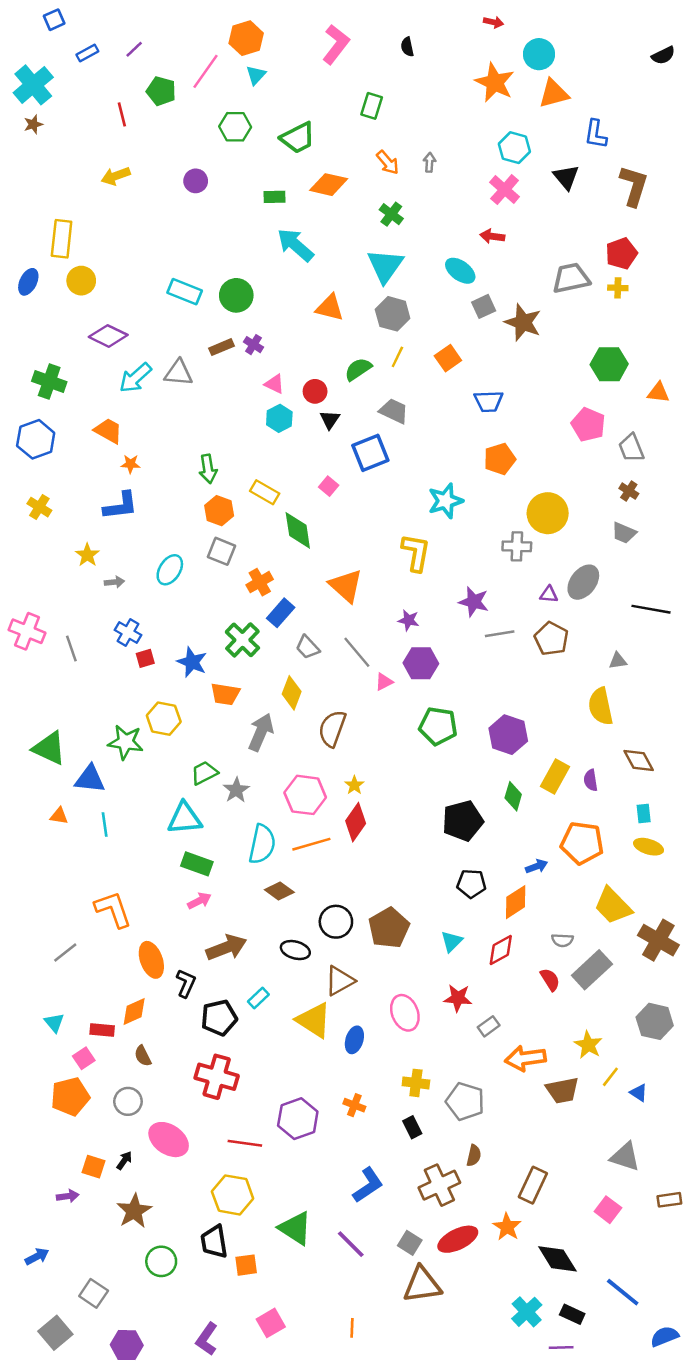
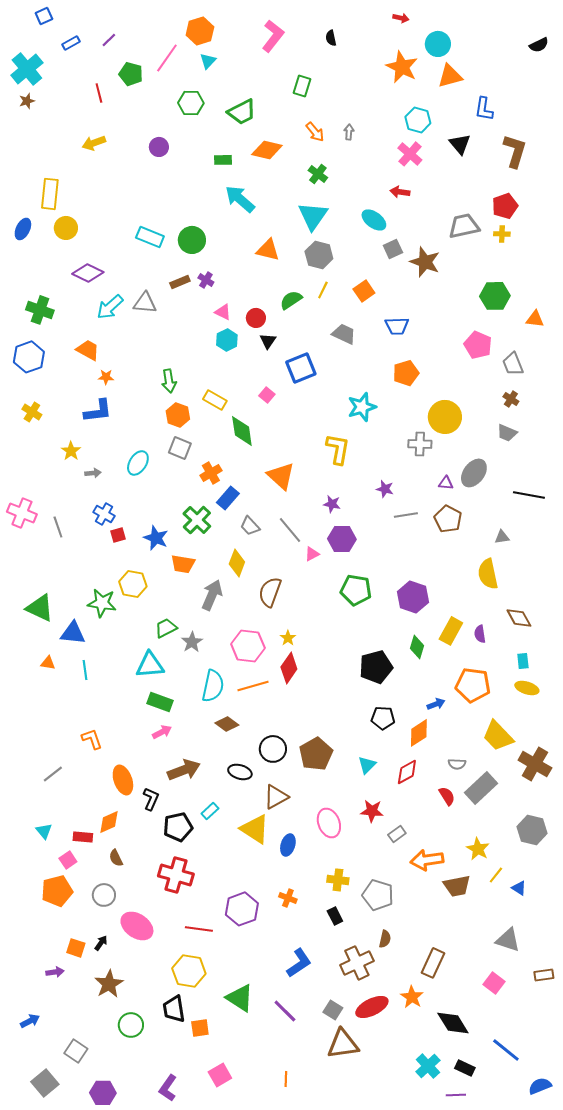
gray trapezoid: (394, 411) -> (344, 334), moved
purple star: (474, 602) -> (385, 489), size x0.7
orange L-shape: (113, 909) -> (92, 739), size x0.7

